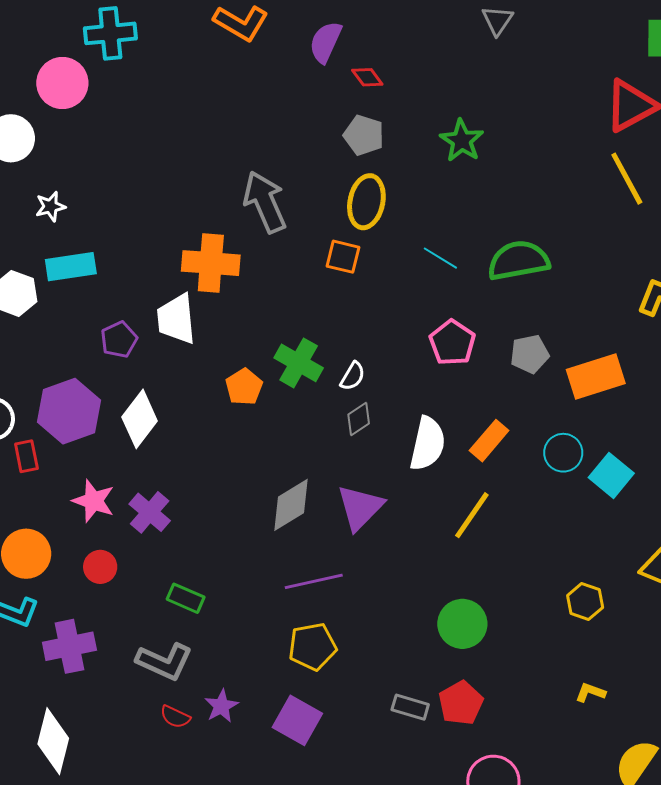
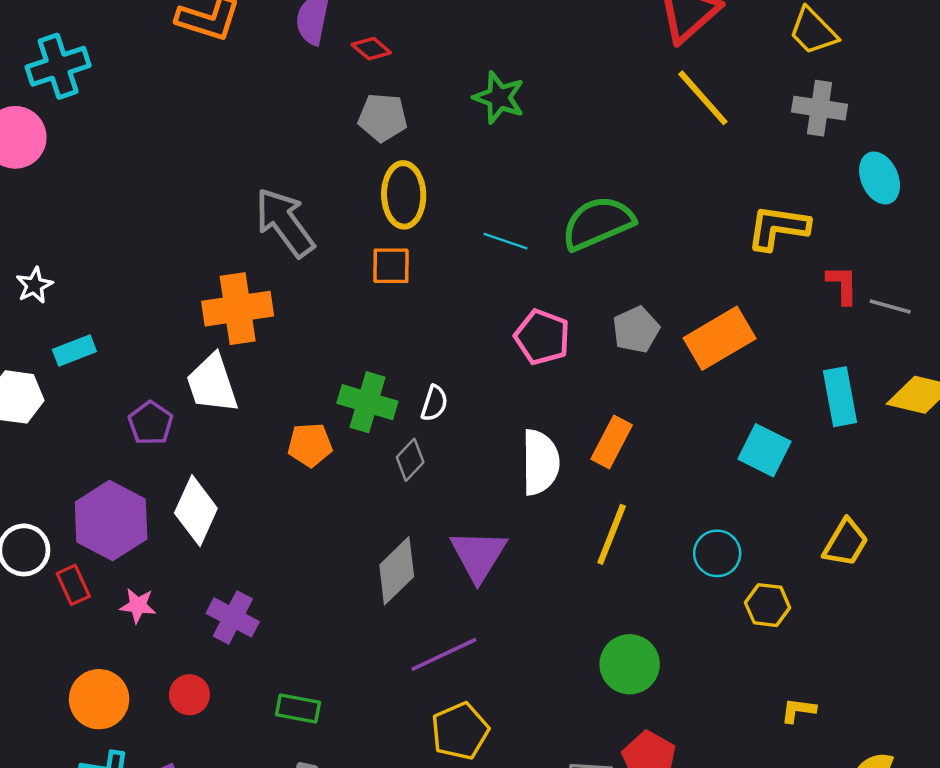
cyan rectangle: (71, 267) -> (74, 350), size x0.7
orange pentagon: (244, 387) -> (310, 445), turned -30
gray diamond: (359, 419) -> (410, 460), moved
cyan circle: (563, 453) -> (717, 553), moved
pink star: (93, 501) -> (138, 606), moved, size x0.7

